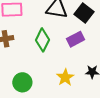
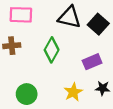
purple rectangle: (75, 39) -> (92, 62), moved

